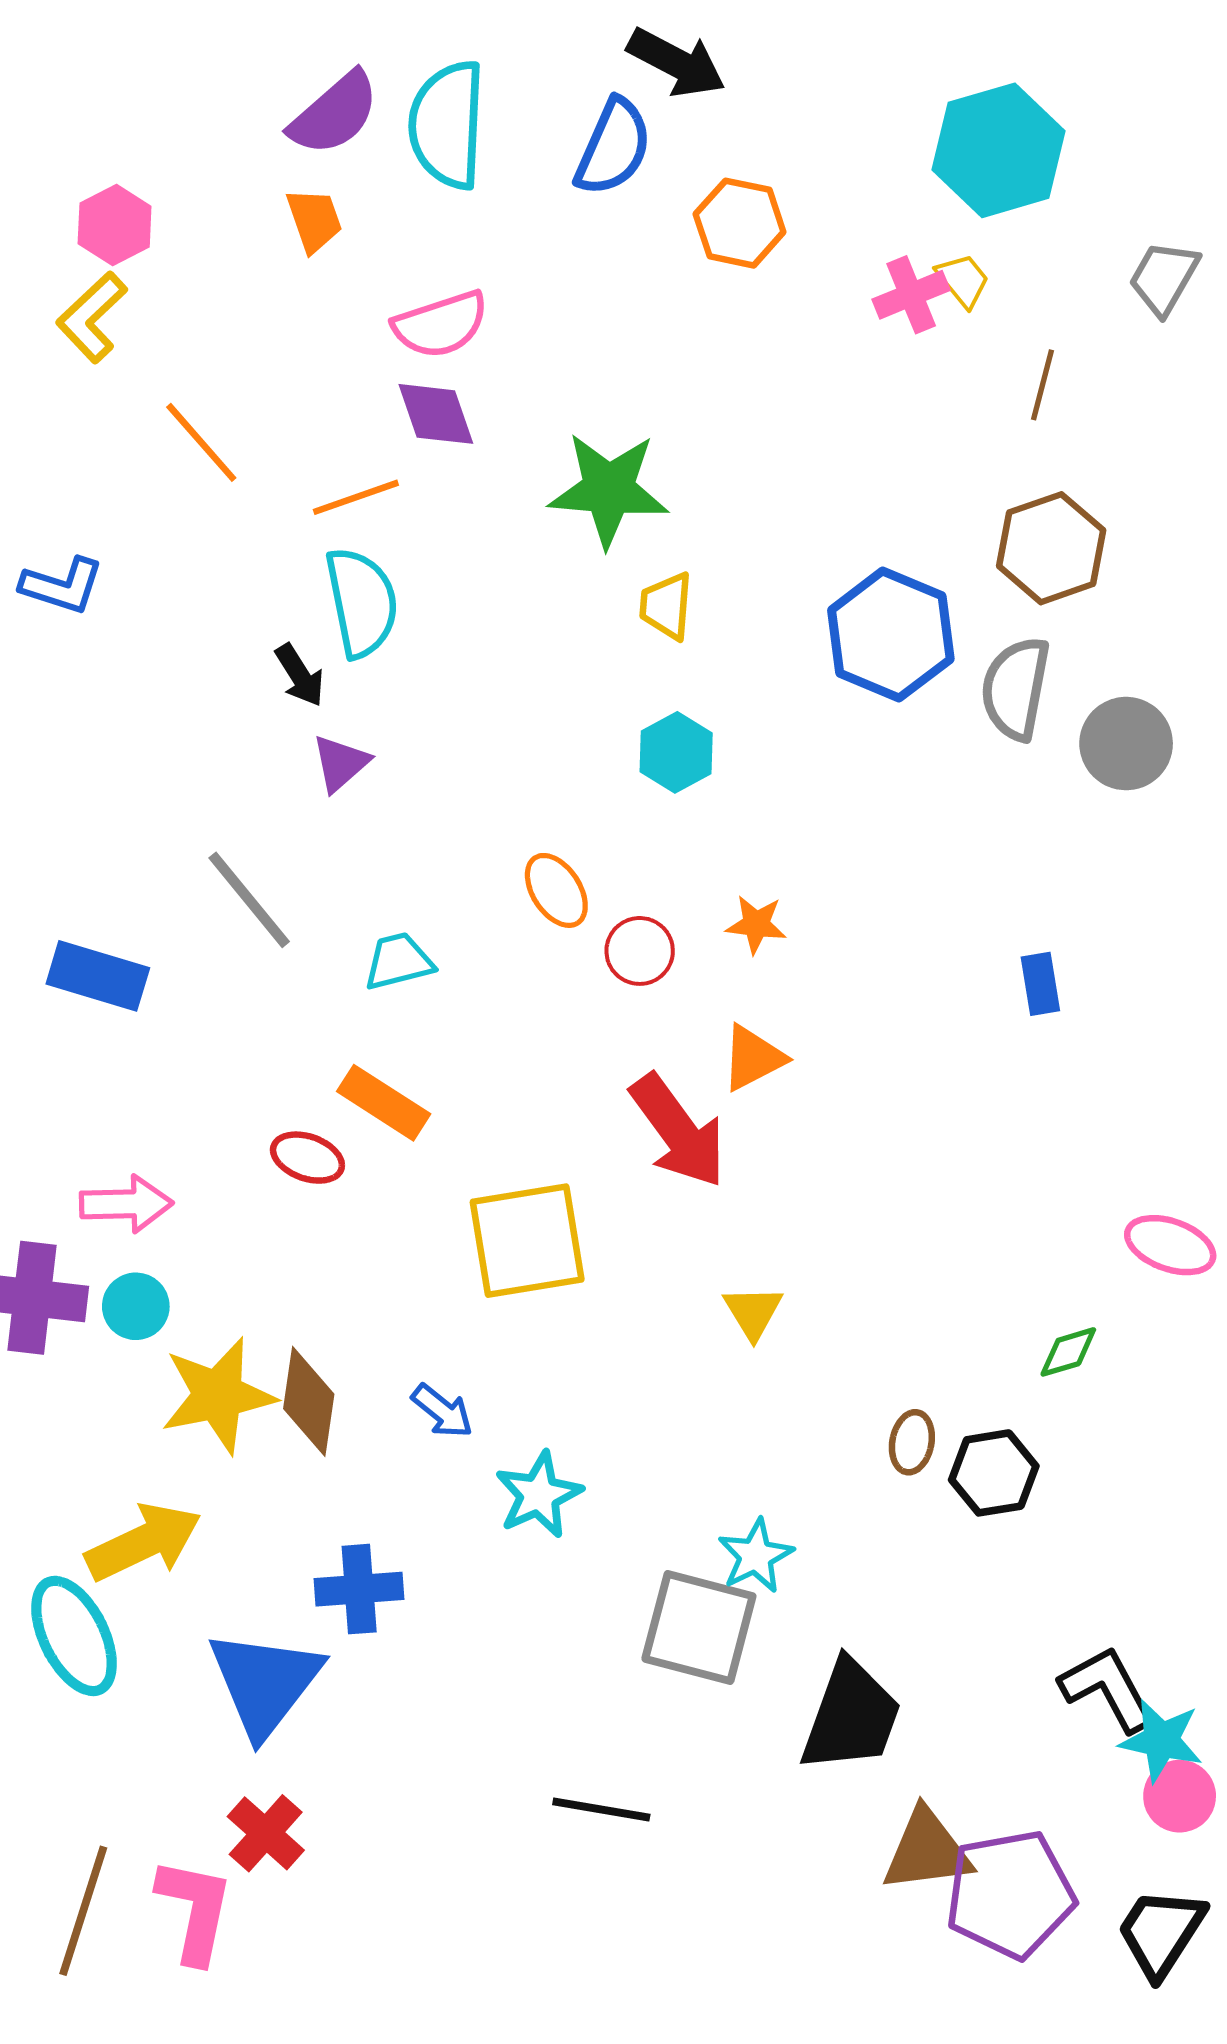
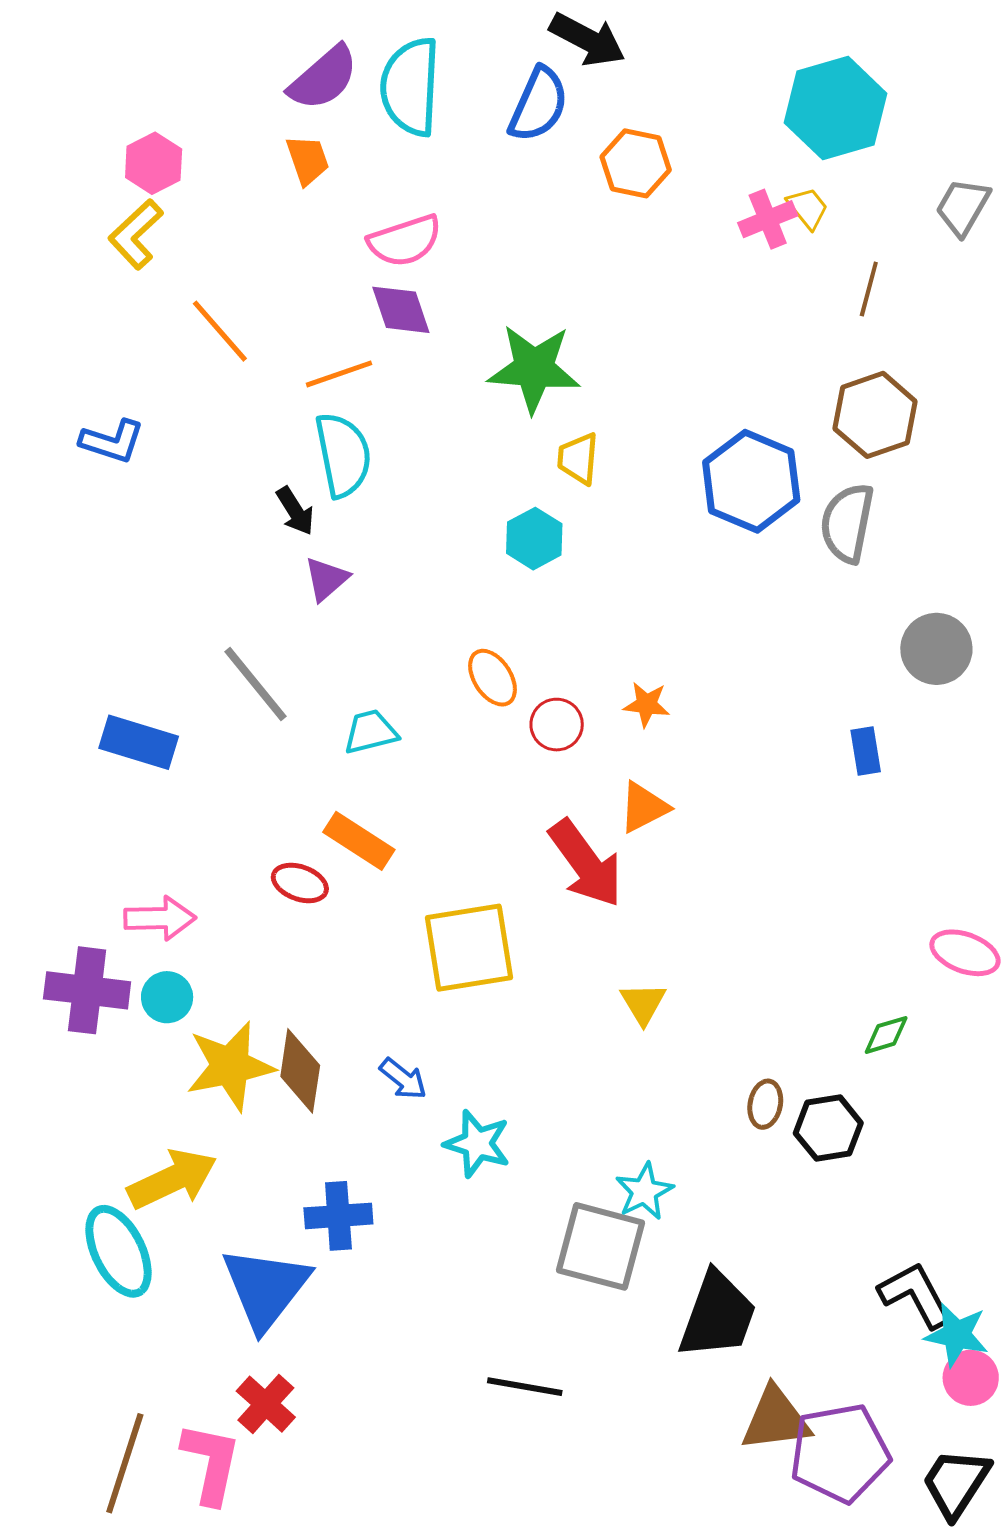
gray circle: (1126, 744) -> (936, 649), moved
cyan hexagon: (676, 752) -> (534, 539), moved
cyan star: (539, 1495) -> (477, 1144), turned -30

